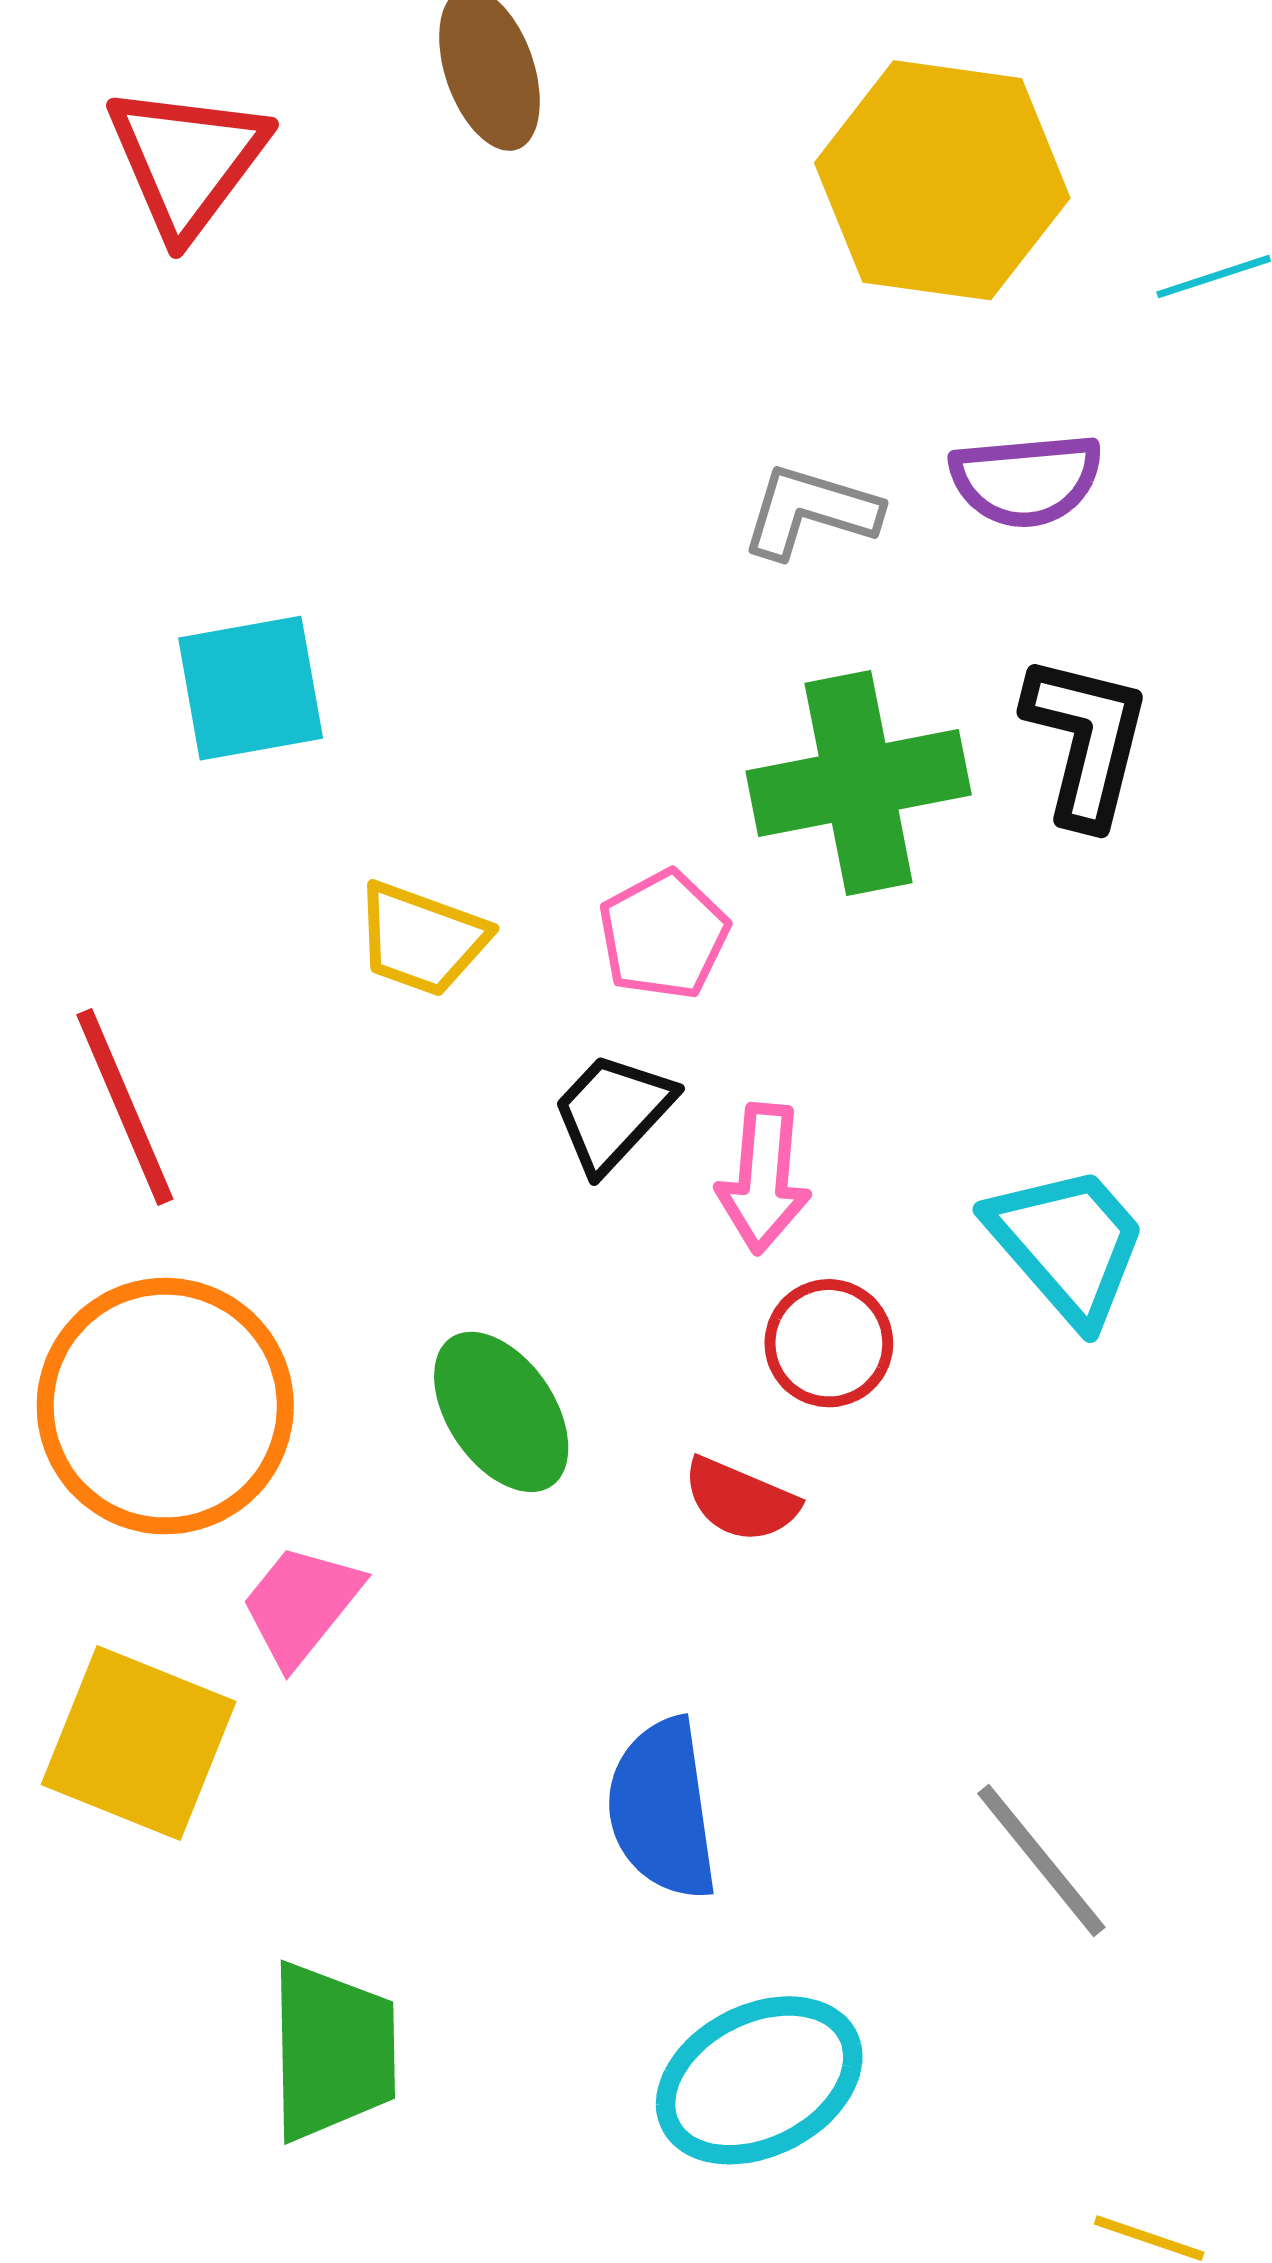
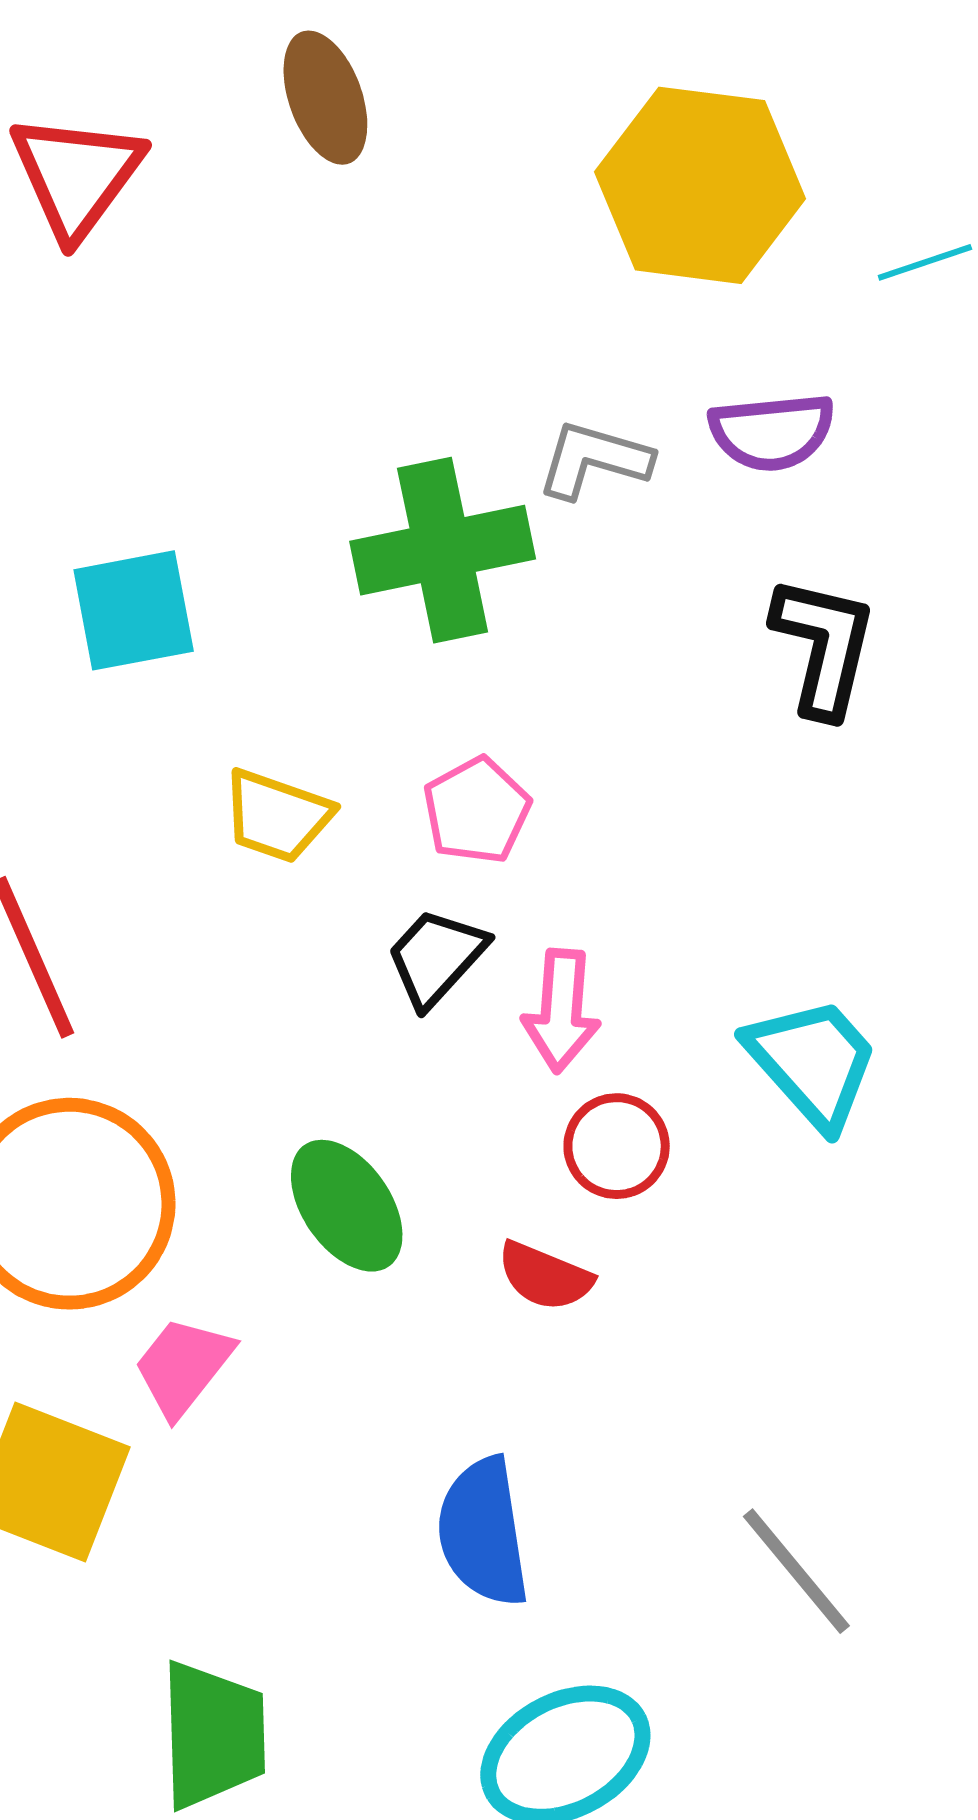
green cross: (859, 783) -> (443, 550), moved

